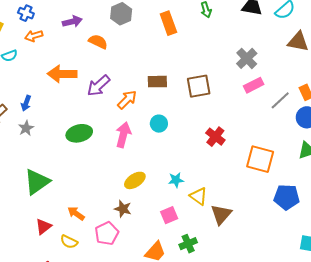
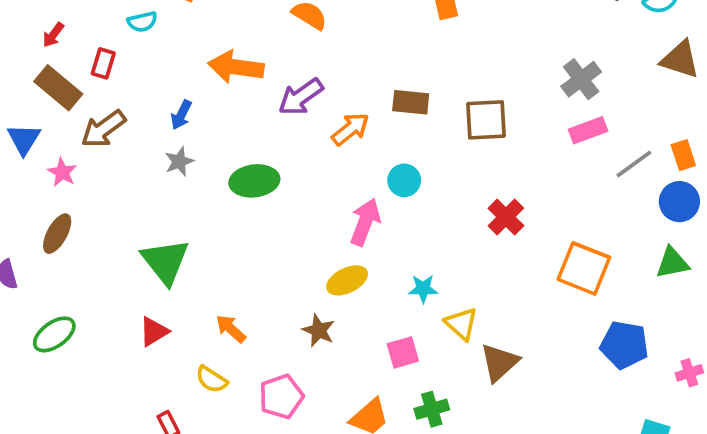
blue arrow: (26, 103) -> (181, 115), moved
gray star: (26, 128) -> (179, 161), moved
pink arrow: (123, 135) -> (365, 222), moved
green triangle: (37, 182) -> (165, 261), turned -40
red triangle: (43, 227) -> (154, 332), moved
pink pentagon: (107, 233) -> (281, 397), moved

